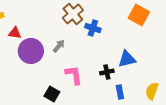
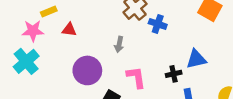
gray arrow: (59, 46) -> (119, 44), turned 152
purple circle: (31, 51) -> (87, 70), moved

